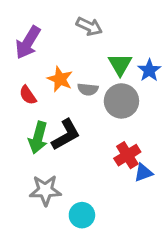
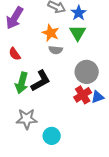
blue star: (149, 70) -> (79, 13), moved
orange star: (60, 79) -> (51, 33), moved
gray circle: (121, 101) -> (87, 72), moved
blue triangle: (143, 173) -> (98, 97), moved

